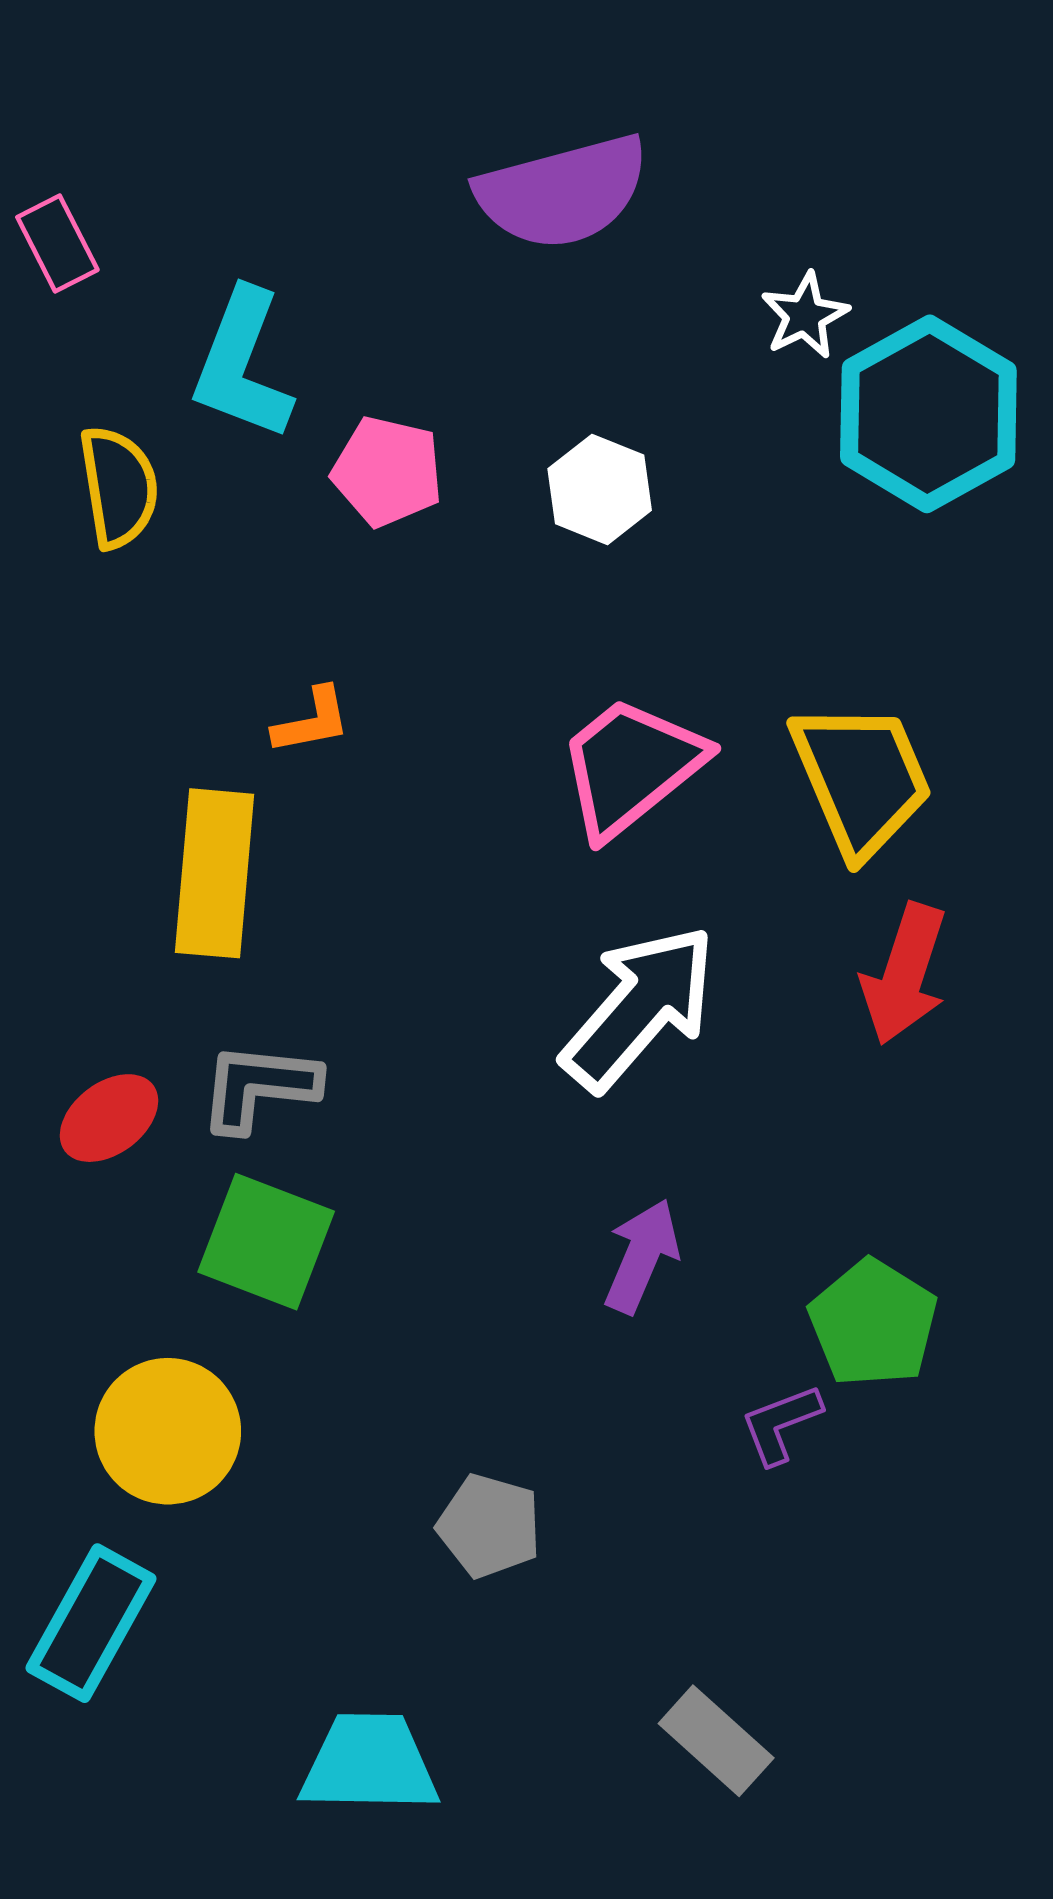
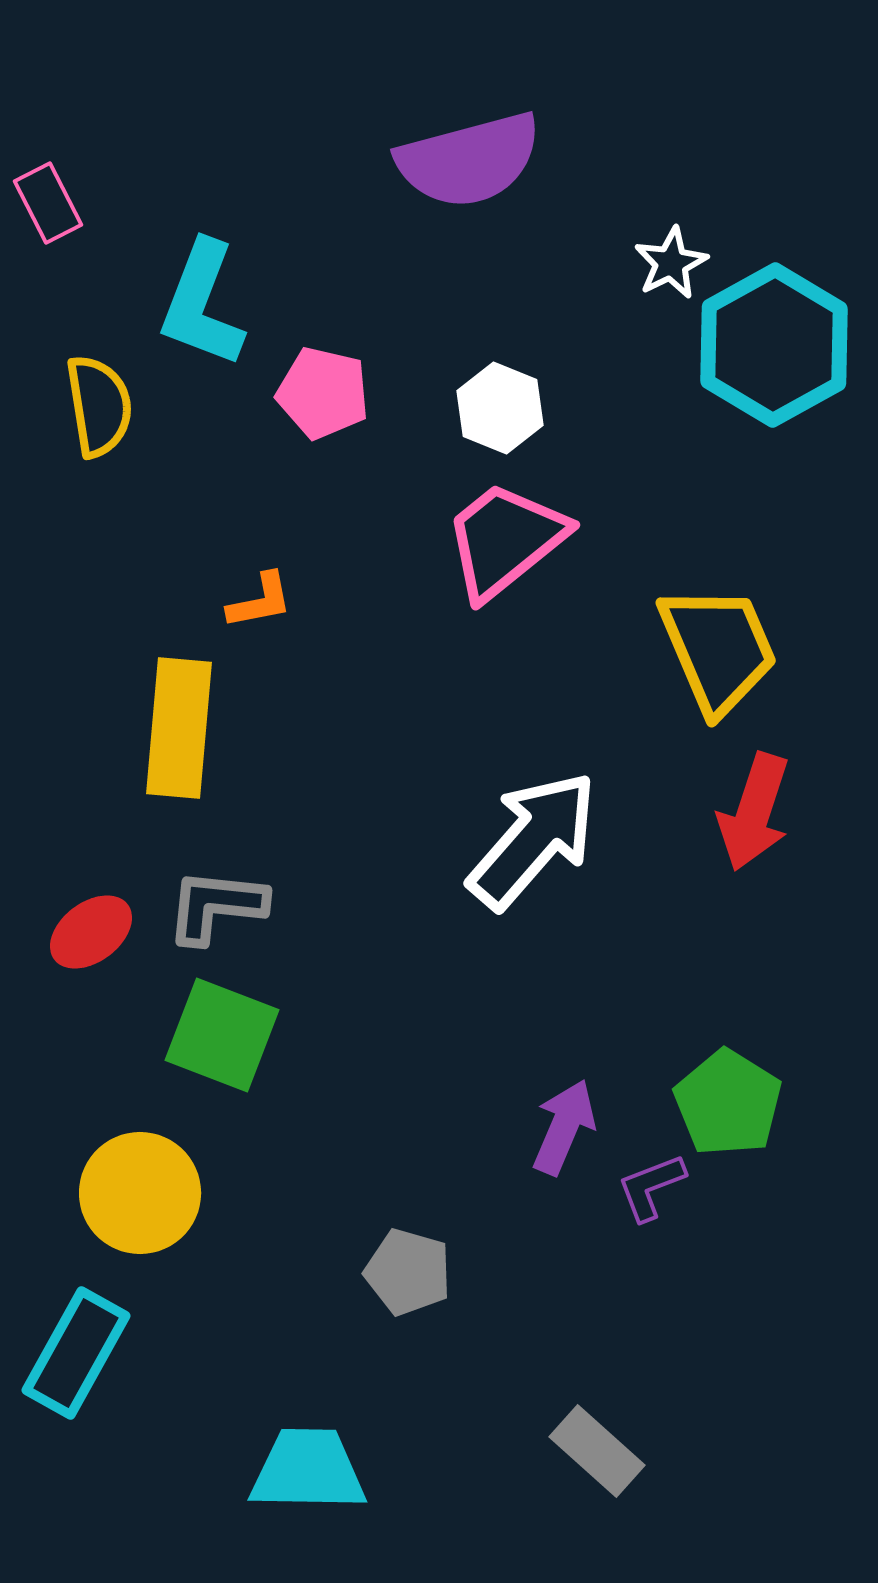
pink trapezoid: (631, 767) -> (505, 540), moved
purple arrow: (642, 1256) -> (564, 1127), moved

